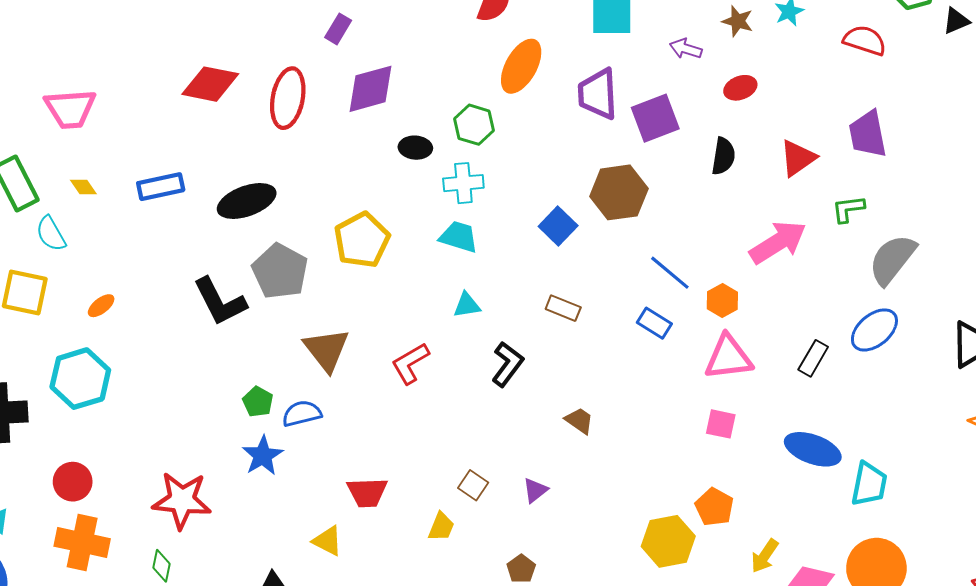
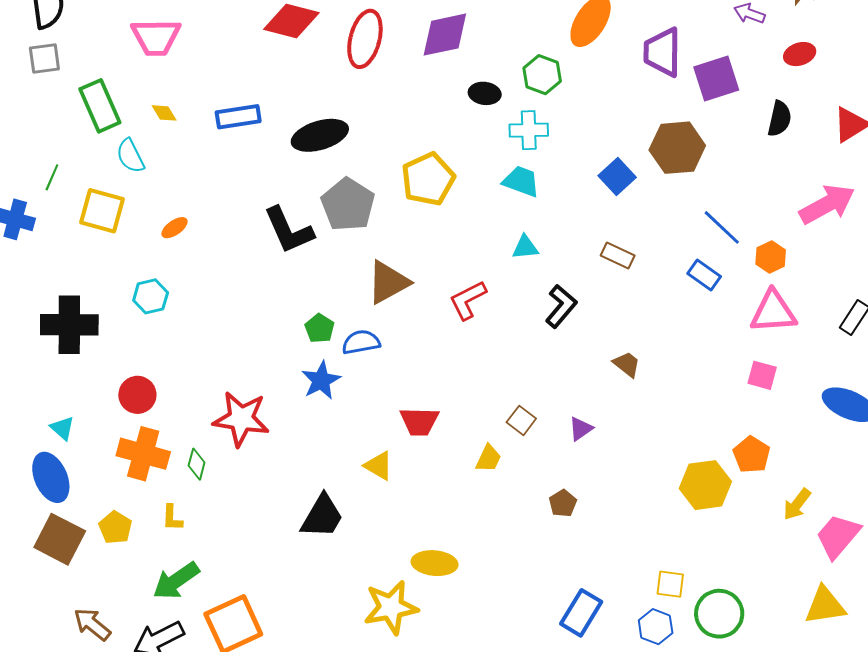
brown triangle: (326, 350) -> (388, 282), turned 36
cyan hexagon: (80, 379) -> (151, 296), size x0.6
green diamond: (161, 566) -> (197, 464), moved

